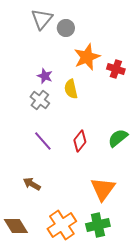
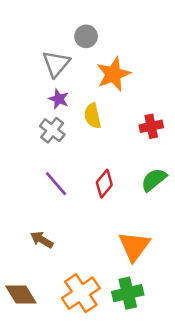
gray triangle: (42, 19) -> (56, 64), moved
red cross: (116, 69) -> (151, 126), moved, turned -30

